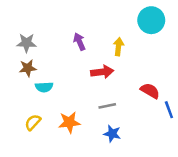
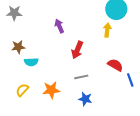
gray star: (26, 43) -> (14, 13), moved
yellow arrow: (118, 47) -> (107, 30), moved
red arrow: (102, 72) -> (77, 50), turned 120

